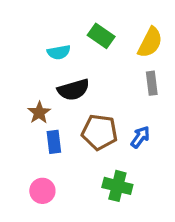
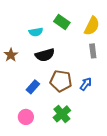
brown star: (39, 113) -> (11, 55), moved
blue rectangle: (54, 142) -> (33, 87), turned 48
green cross: (117, 186) -> (62, 114), moved, turned 36

